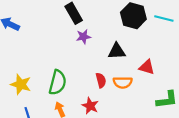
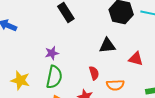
purple star: (83, 37) -> (52, 53), moved
orange semicircle: (123, 82) -> (115, 85), moved

